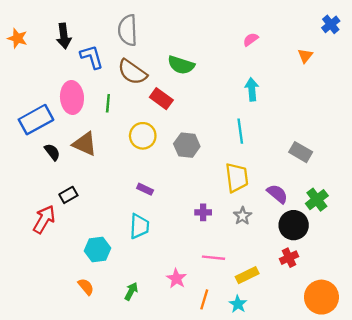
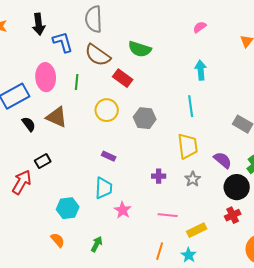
pink star: (176, 279) -> (123, 210), moved

